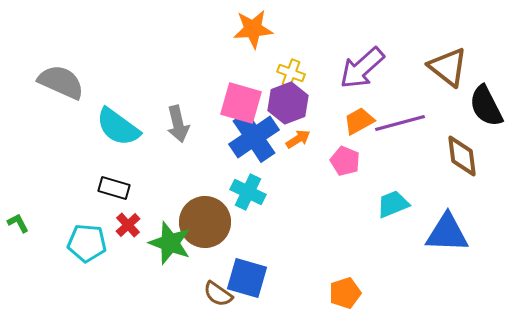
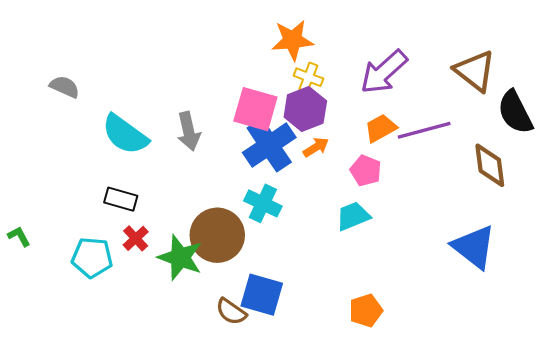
orange star: (253, 29) -> (293, 40), moved
gray semicircle: (61, 82) -> (65, 87), size x0.6
cyan trapezoid: (393, 204) -> (353, 216), moved
blue triangle: (447, 233) -> (474, 247), turned 36

